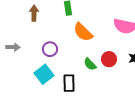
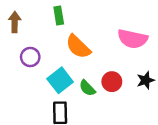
purple circle: (50, 49) -> (30, 57), moved
cyan square: (44, 74) -> (60, 80), moved

